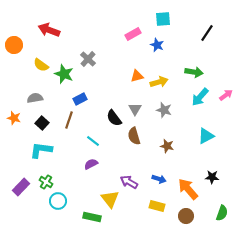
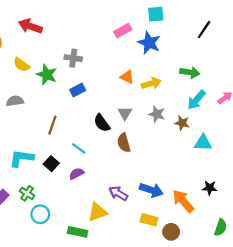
blue star: (157, 45) -> (149, 43), size x1.5
gray cross: (88, 59) -> (73, 58), turned -35
orange triangle: (137, 76) -> (127, 77), turned 40
blue rectangle: (80, 99) -> (78, 90), moved
black square: (42, 123) -> (51, 164), moved
cyan triangle: (206, 136) -> (203, 143), turned 30
brown star: (167, 146) -> (182, 123), moved
blue arrow: (159, 179) -> (151, 190), size x1.5
yellow triangle: (110, 199) -> (97, 212), turned 48
brown circle: (186, 216) -> (171, 232), moved

